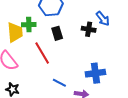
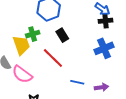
black cross: (89, 29) -> (105, 21), moved
blue cross: (95, 73) -> (104, 48), moved

